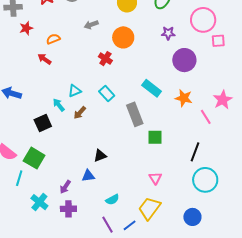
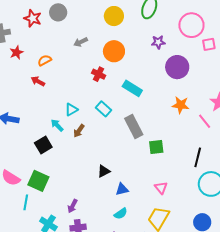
cyan rectangle: (152, 88) -> (132, 88), moved
blue triangle: (88, 176) -> (122, 189), moved

